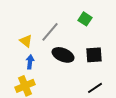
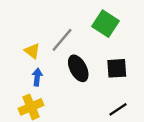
green square: (85, 19) -> (106, 24), size x1.5
black ellipse: (63, 55) -> (78, 68), turned 40

